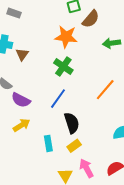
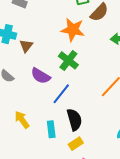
purple semicircle: (21, 100) -> (41, 76), moved
yellow arrow: (21, 125) -> (22, 120), turned -96
cyan rectangle: (48, 143) -> (51, 129), moved

